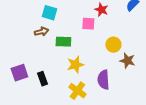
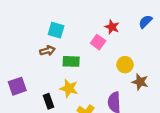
pink square: (88, 24) -> (98, 42), turned 32
yellow star: (75, 65) -> (69, 88), moved, turned 30
purple square: (19, 73) -> (17, 86), moved

